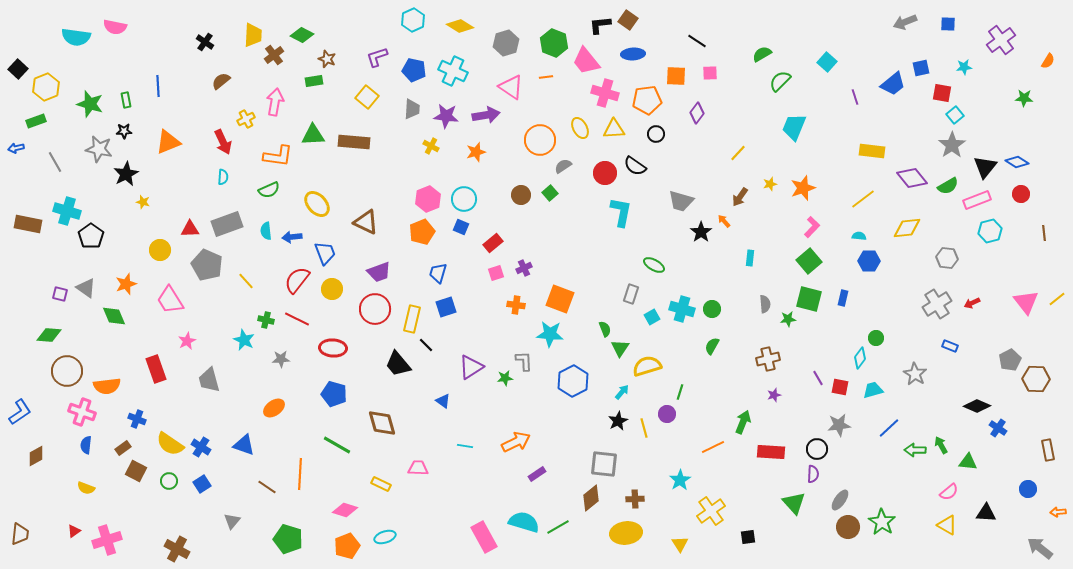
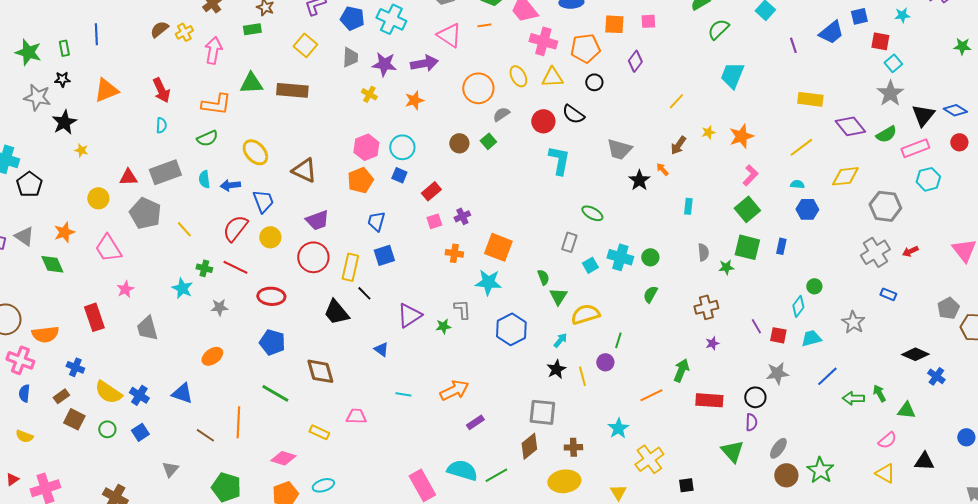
yellow cross: (246, 119) -> (184, 32), moved
gray hexagon: (947, 258) -> (885, 206), size x1.4

